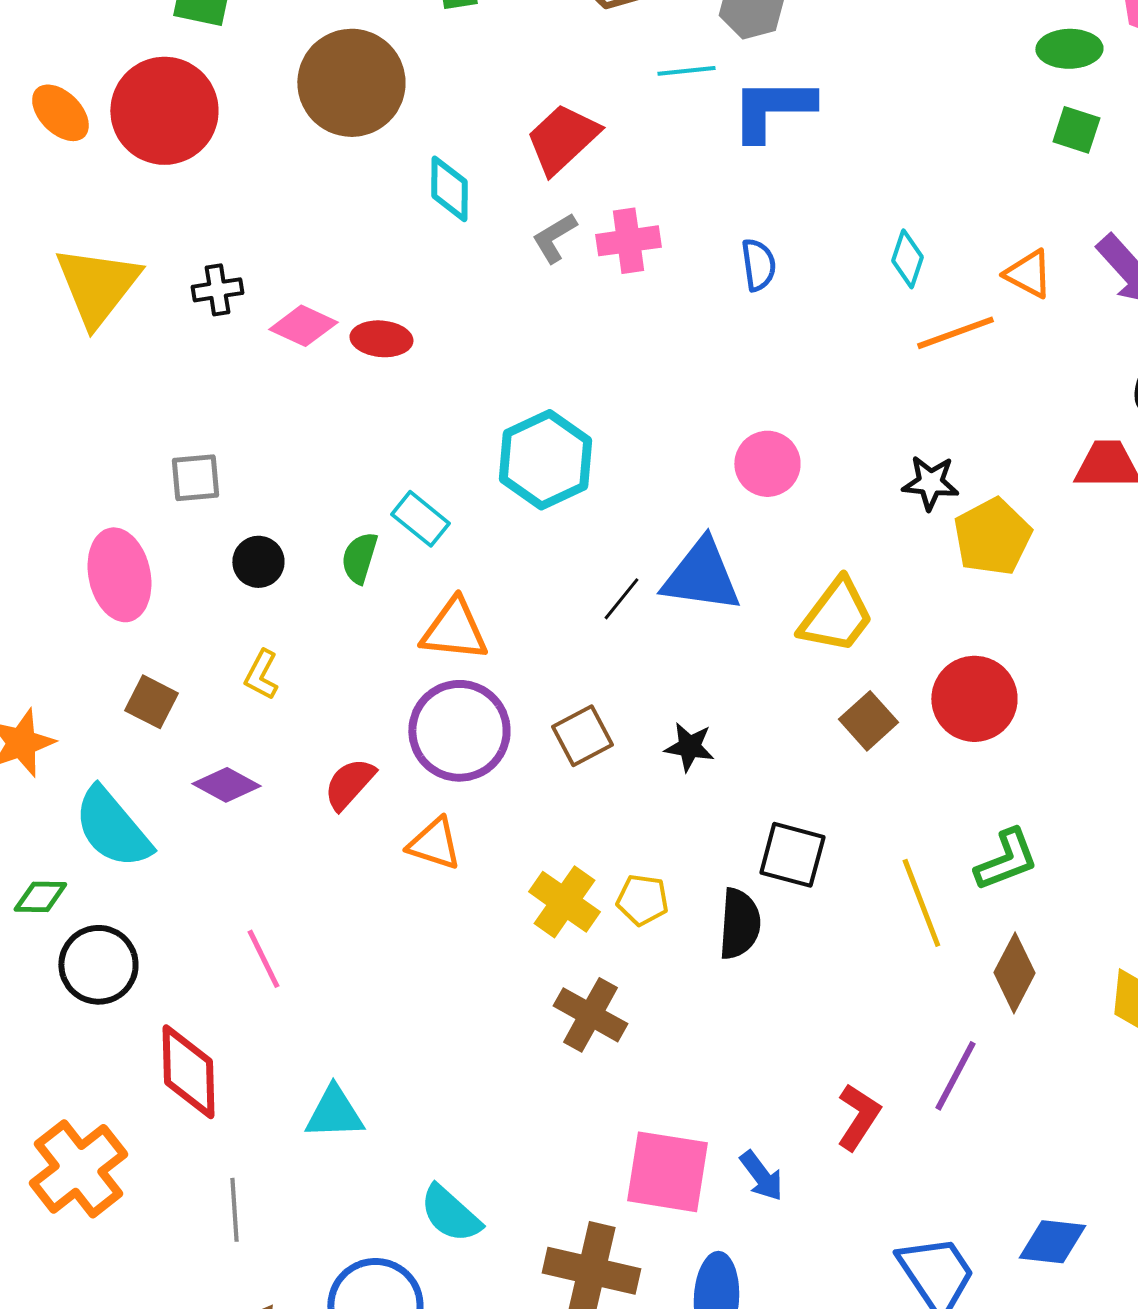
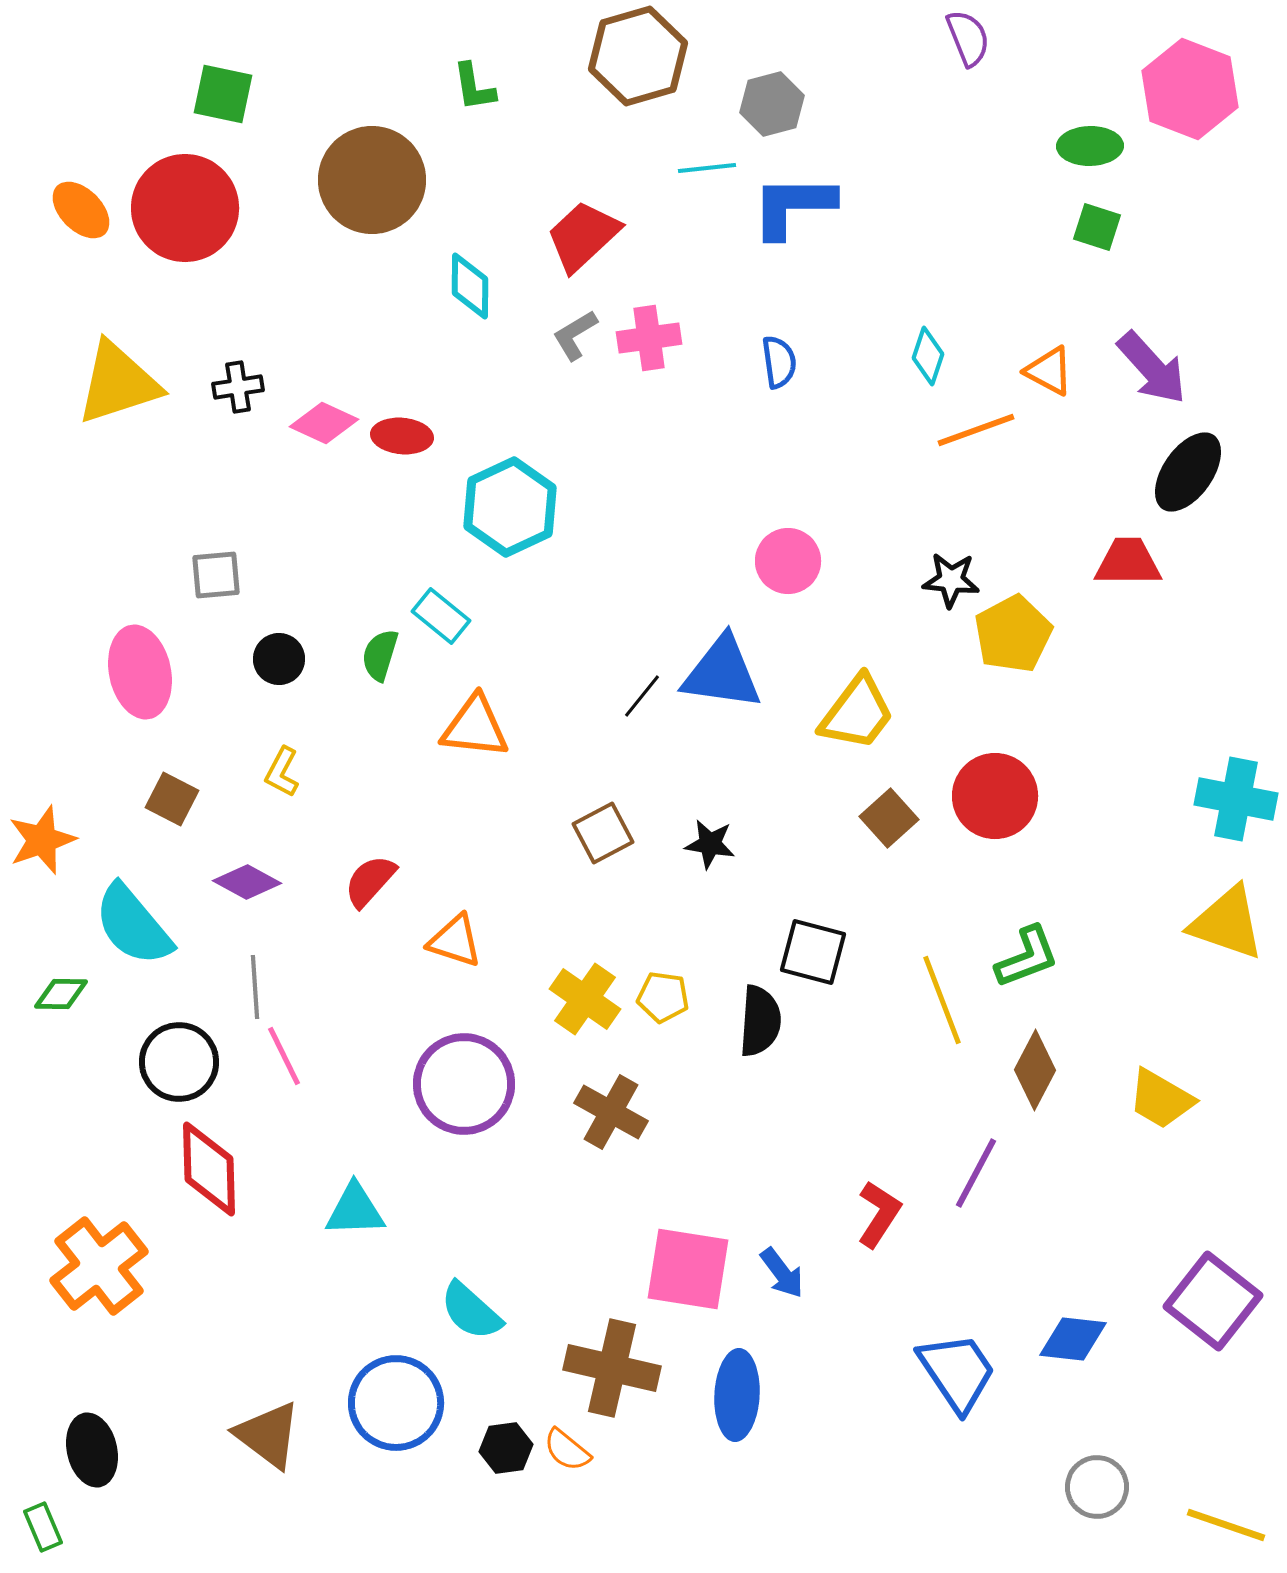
yellow triangle: (97, 286) -> (118, 383), turned 34
cyan hexagon: (545, 460) -> (510, 507), moved
purple circle: (459, 731) -> (464, 1084), moved
black circle: (98, 965) -> (179, 1062), moved
gray line: (234, 1210) -> (255, 987), moved

